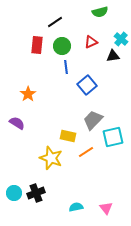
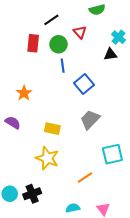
red triangle: (91, 42) -> (80, 32), moved, turned -48
yellow rectangle: (68, 136) -> (52, 129), moved
cyan square: (113, 137) -> (112, 154), moved
orange line: (86, 152) -> (85, 177), moved

